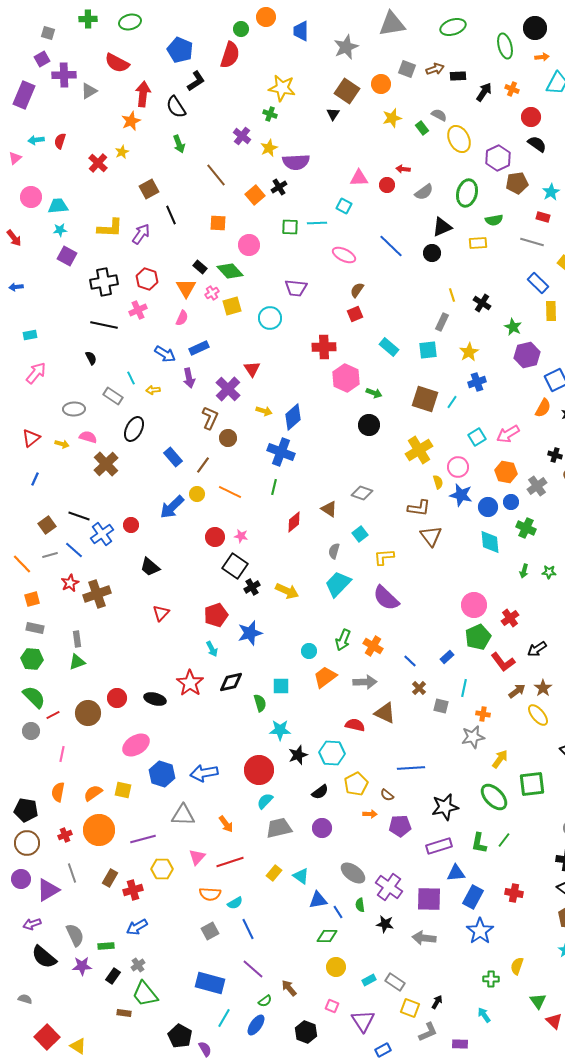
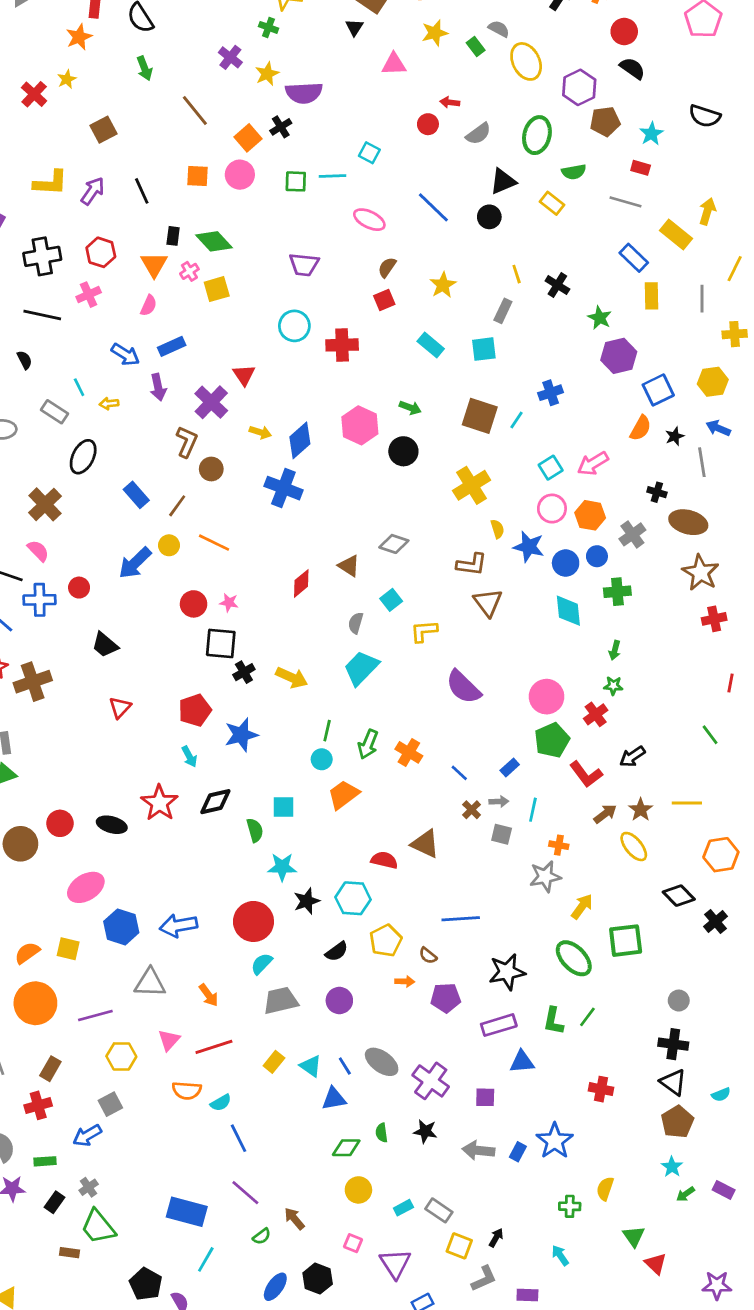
pink triangle: (359, 178) -> (394, 64), moved
black line: (171, 215) -> (142, 191), moved
yellow rectangle: (478, 243) -> (552, 203), turned 42
pink circle: (249, 245) -> (240, 175), moved
black rectangle: (200, 267) -> (173, 236), turned 56
cyan circle: (270, 318) -> (294, 326), moved
yellow star: (469, 352) -> (443, 285), moved
pink hexagon: (346, 378) -> (360, 425), moved
pink semicircle: (88, 437) -> (38, 551), moved, turned 30
pink circle: (458, 467) -> (552, 509), moved
green line: (274, 487) -> (327, 731), moved
green cross: (526, 528) -> (617, 592), turned -30
blue cross: (102, 534) -> (40, 600), turned 35
black square: (235, 566) -> (221, 643), turned -30
green star: (549, 572) -> (613, 686), moved
purple semicircle: (386, 598) -> (463, 687), moved
gray arrow: (365, 682) -> (499, 802), moved, size x0.6
red cross: (133, 890) -> (38, 1105), moved
blue rectangle: (473, 897) -> (518, 1152), moved, size x0.6
purple square: (429, 899) -> (485, 1097), size x0.6
green semicircle: (360, 905) -> (382, 1133), moved
blue line: (338, 912) -> (345, 1066), moved
gray square: (210, 931) -> (110, 1104), moved
blue ellipse: (256, 1025) -> (275, 1287), moved

